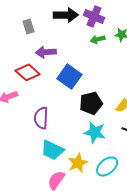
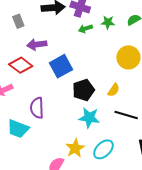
blue square: (69, 77) -> (61, 66), turned 30
cyan trapezoid: (52, 150) -> (18, 129), moved

